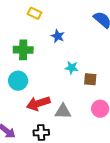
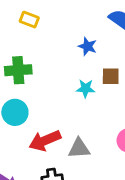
blue star: (58, 36) -> (87, 46), moved
brown square: (90, 79) -> (111, 76), moved

